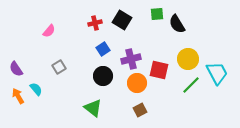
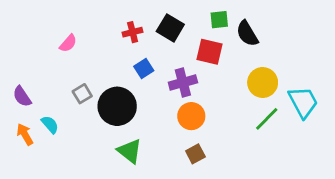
red square: (159, 70) -> (209, 52), moved
black circle: (103, 76) -> (117, 106), moved, size x1.4

